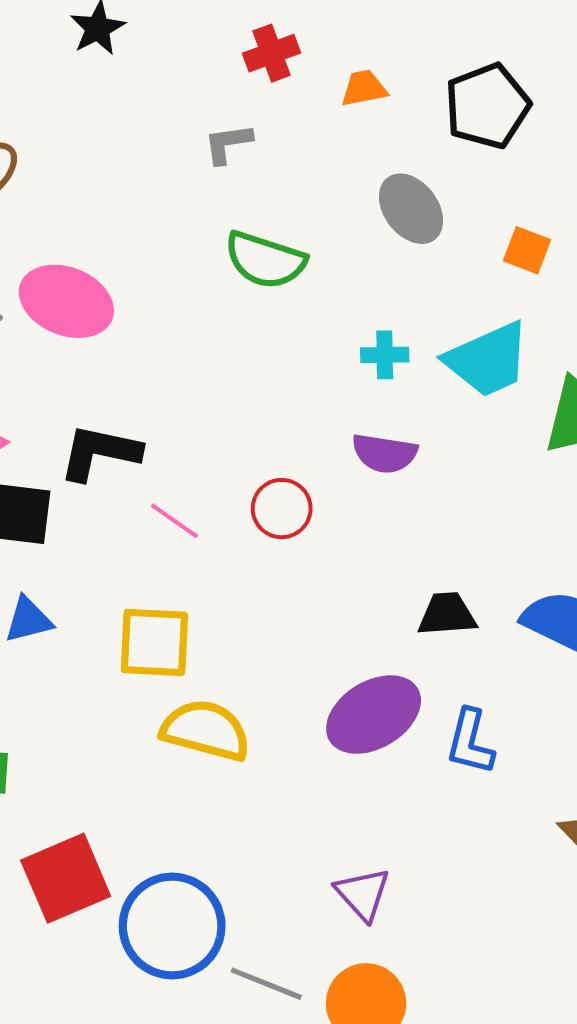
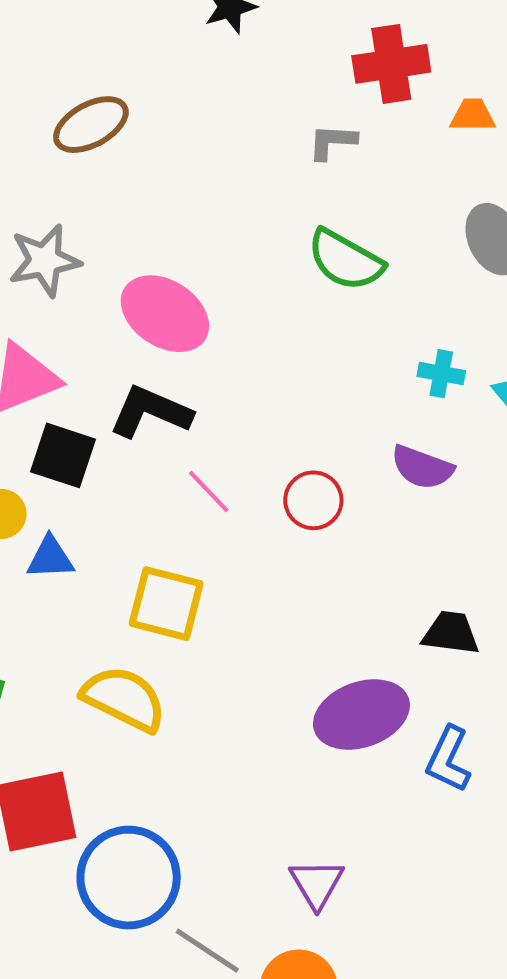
red cross: (272, 53) -> (391, 64), size x1.4
pink ellipse: (66, 301) -> (165, 314), moved
yellow semicircle: (206, 730) -> (124, 699), moved

